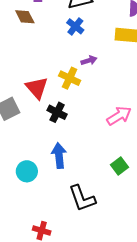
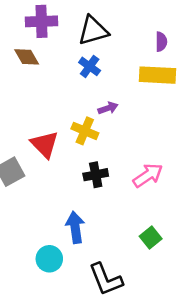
black cross: (57, 112) -> (96, 175), moved, turned -36
cyan circle: (27, 171) -> (49, 259), moved

